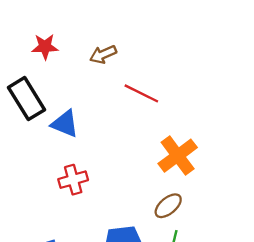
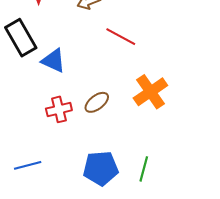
brown ellipse: (168, 206) -> (97, 102), moved

